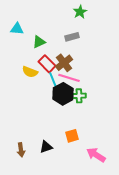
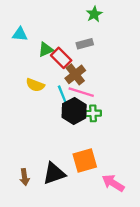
red rectangle: (47, 64) -> (61, 58), moved
orange square: (72, 136) -> (85, 161), size x1.5
black triangle: (46, 147) -> (54, 174), size x1.5

